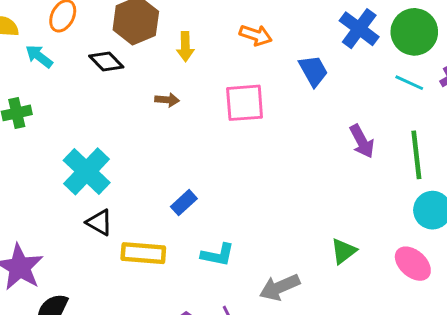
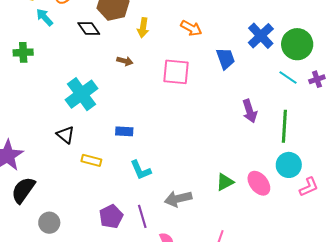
cyan cross: (87, 171) -> (82, 94), moved
blue rectangle: (184, 203) -> (124, 131), turned 36
yellow rectangle: (143, 253) -> (91, 160), size x0.7
cyan L-shape: (218, 255) -> (141, 170), turned 45
pink ellipse: (413, 264) -> (259, 183), moved

